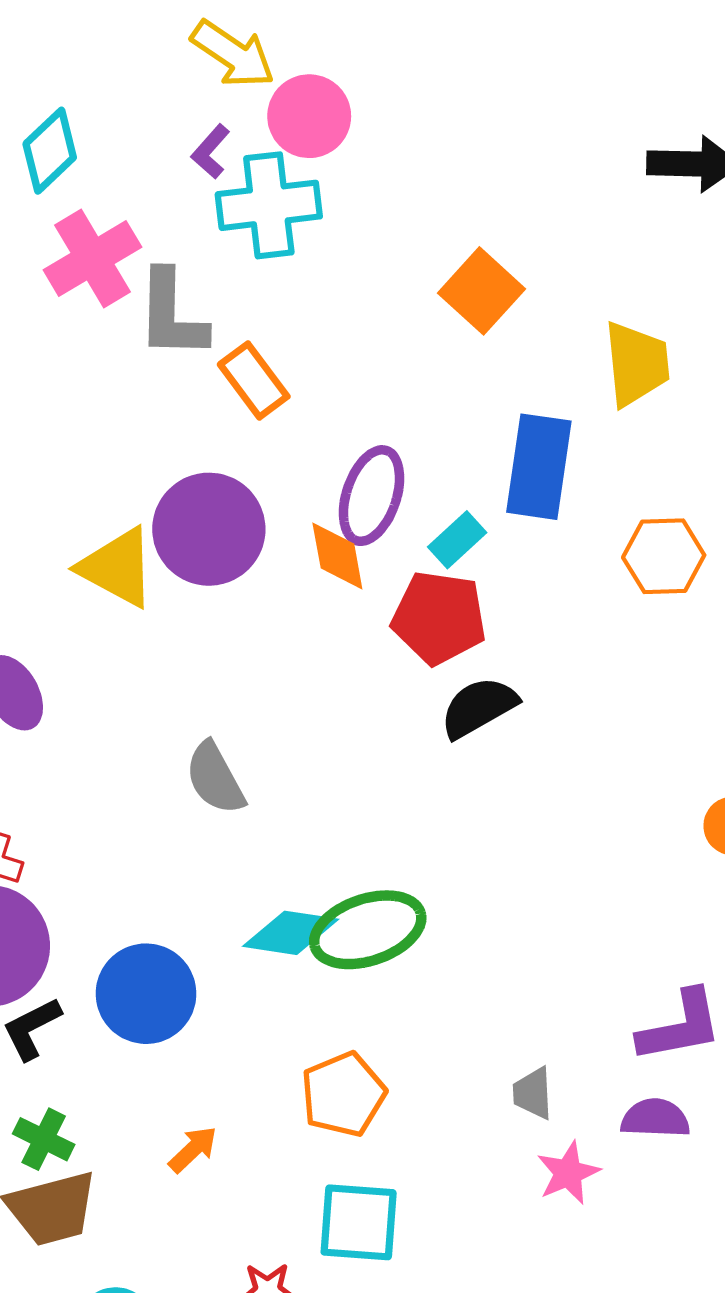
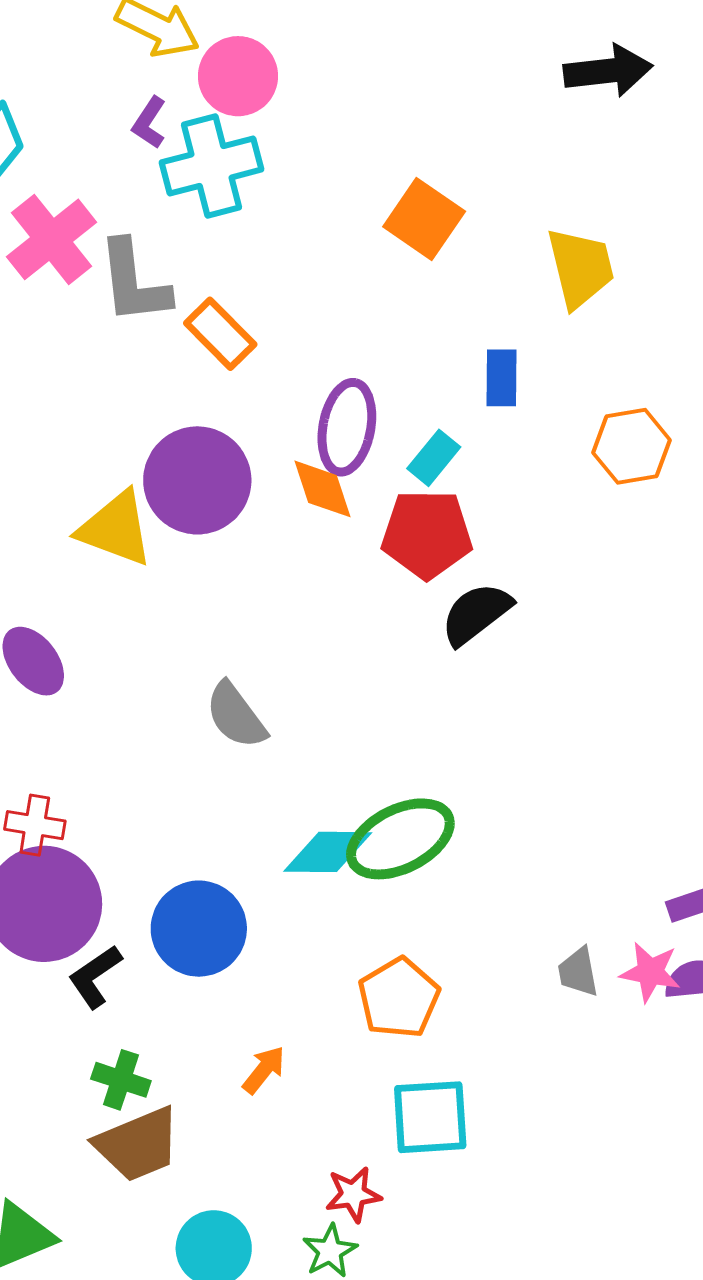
blue rectangle: (539, 467) -> (502, 378), size x0.6
pink star: (568, 1173) -> (650, 972), moved, turned -30

